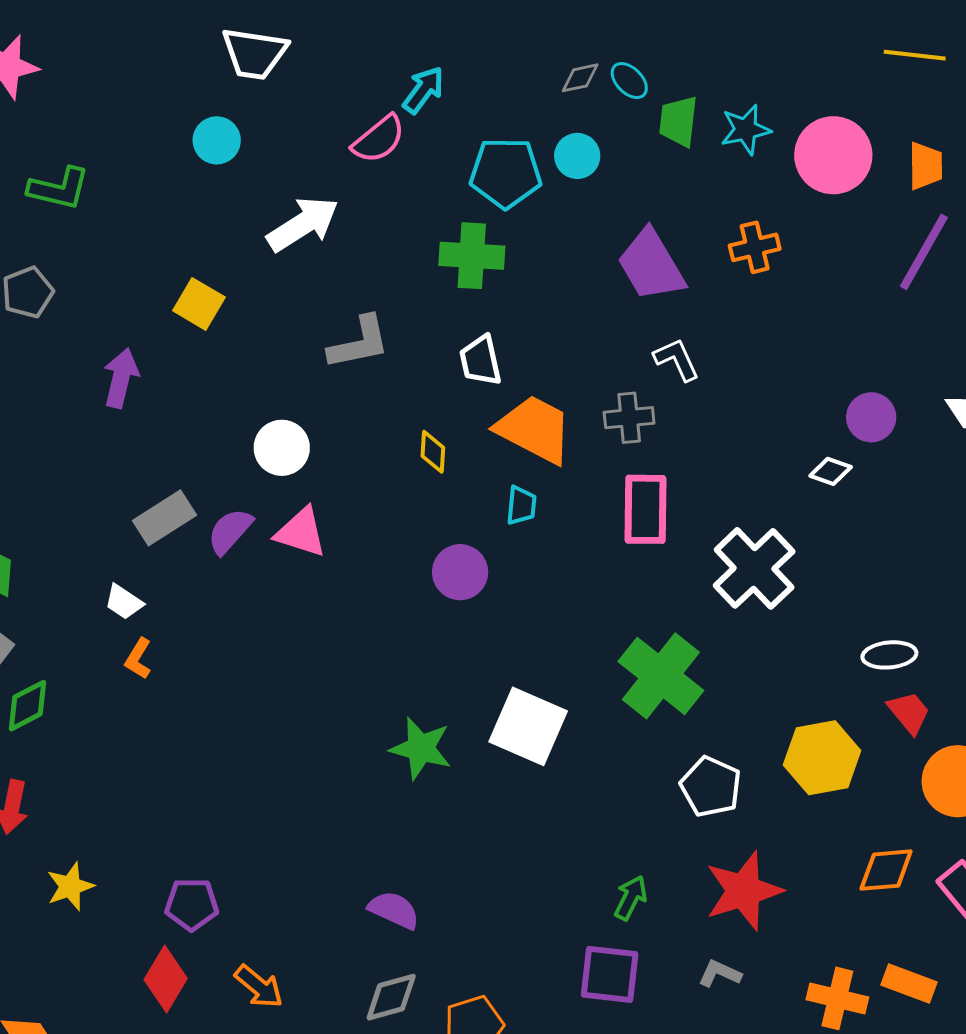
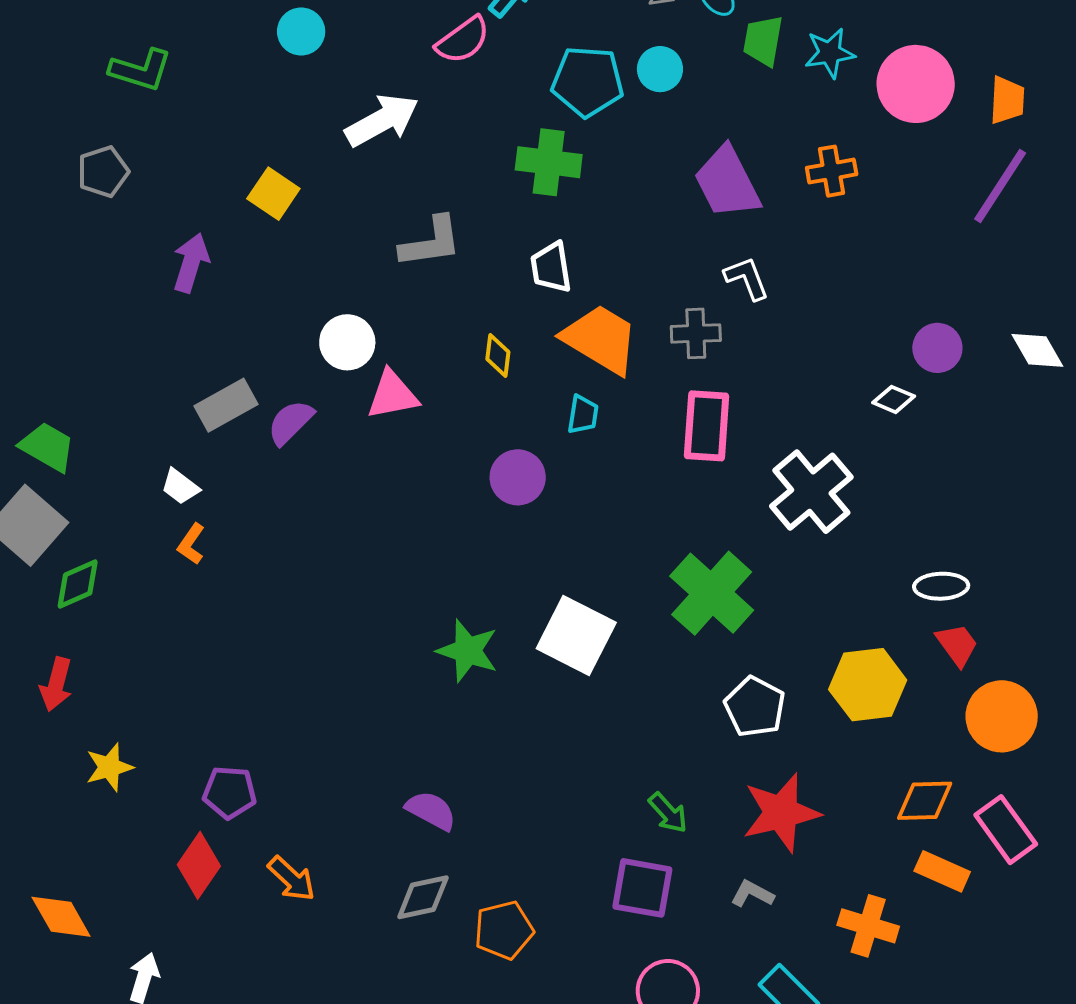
pink triangle: (301, 532) -> (392, 395), moved, turned -32
green arrow: (631, 898) -> (668, 813), turned 108
orange rectangle: (909, 984) -> (942, 871), moved

